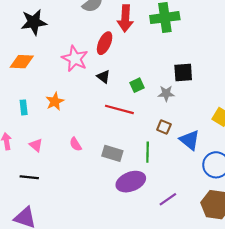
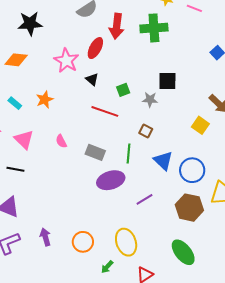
cyan rectangle: (24, 107) -> (15, 103), turned -48
blue triangle: (190, 140) -> (163, 161), moved
pink triangle: (36, 145) -> (24, 139), size x1.5

